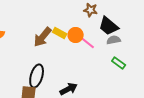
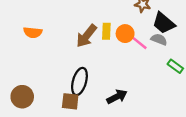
yellow rectangle: (60, 33) -> (106, 31), turned 64
gray semicircle: (114, 40) -> (159, 39), moved, turned 32

